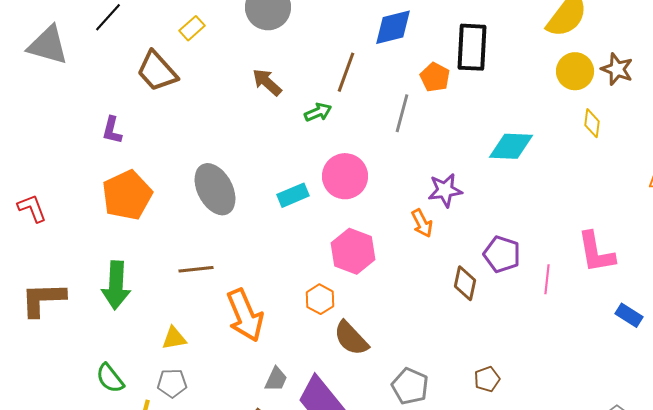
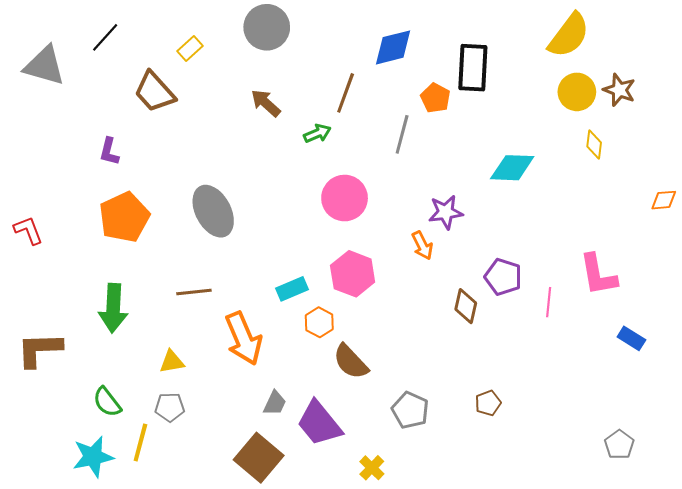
cyan rectangle: (293, 195) -> (292, 289), moved
brown L-shape: (43, 299) -> (39, 350), moved

